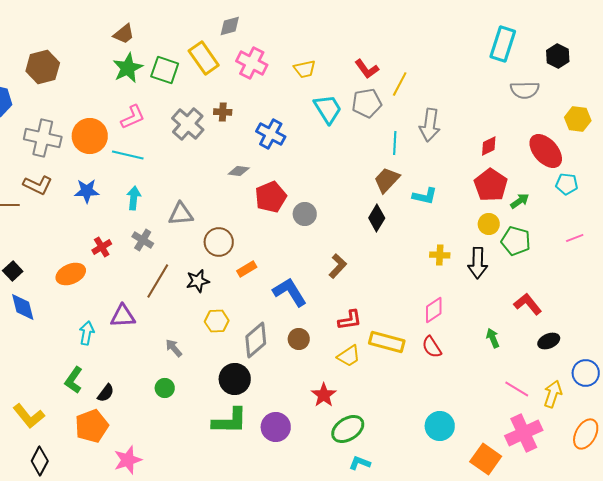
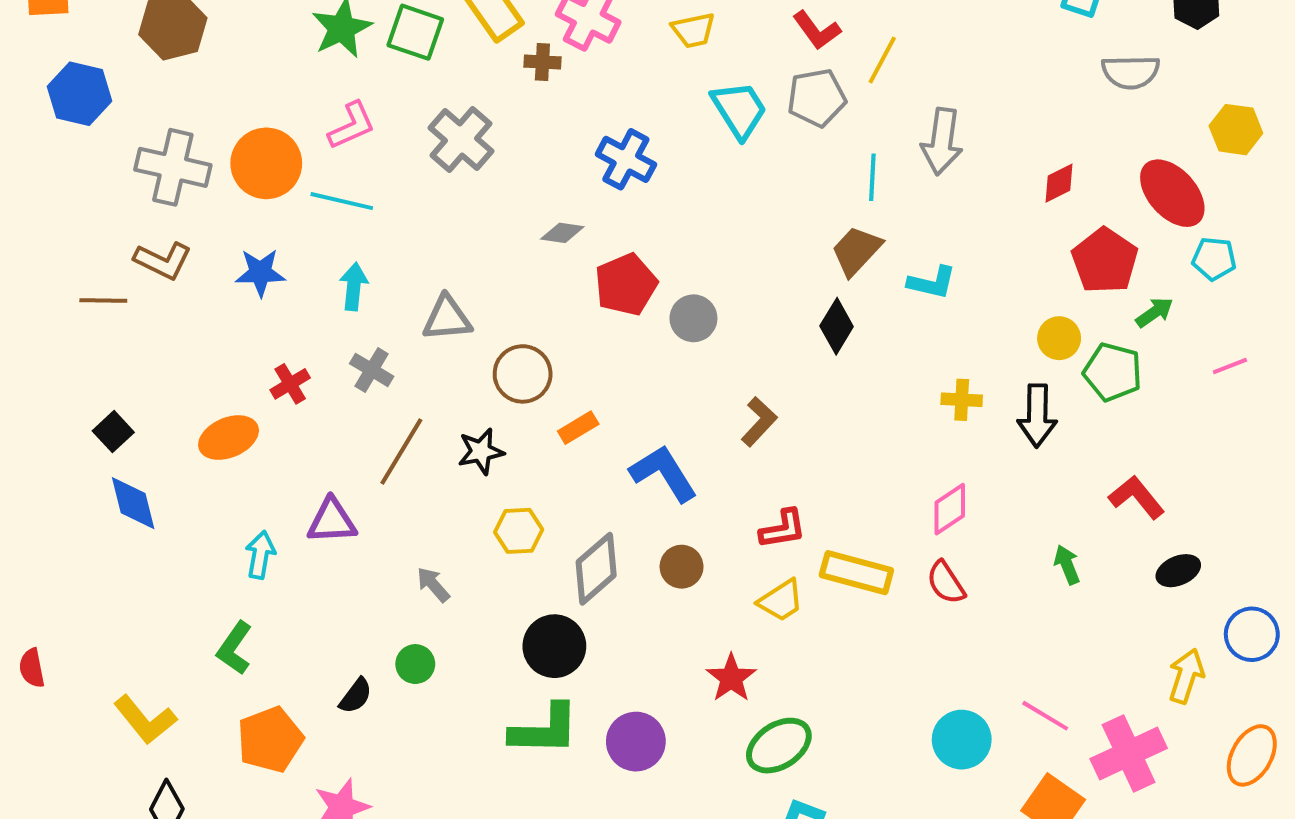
brown cross: (223, 112) -> (542, 62), moved
red pentagon: (491, 185) -> (1105, 261), moved
green arrow: (520, 201) -> (1154, 312), moved
pink line: (517, 389) -> (1045, 716), moved
black semicircle: (106, 393) -> (356, 696), moved

